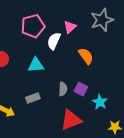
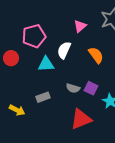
pink pentagon: (33, 26) -> (34, 36), moved
white semicircle: (54, 41) -> (64, 50), moved
gray semicircle: (63, 89) -> (73, 88), turned 104

